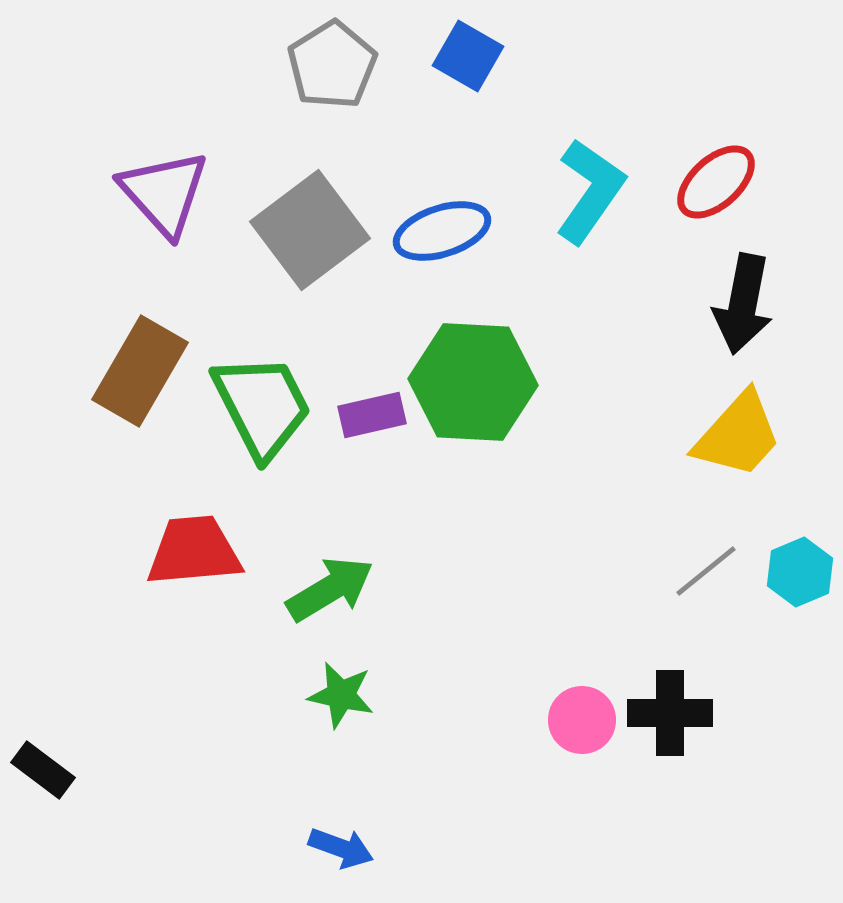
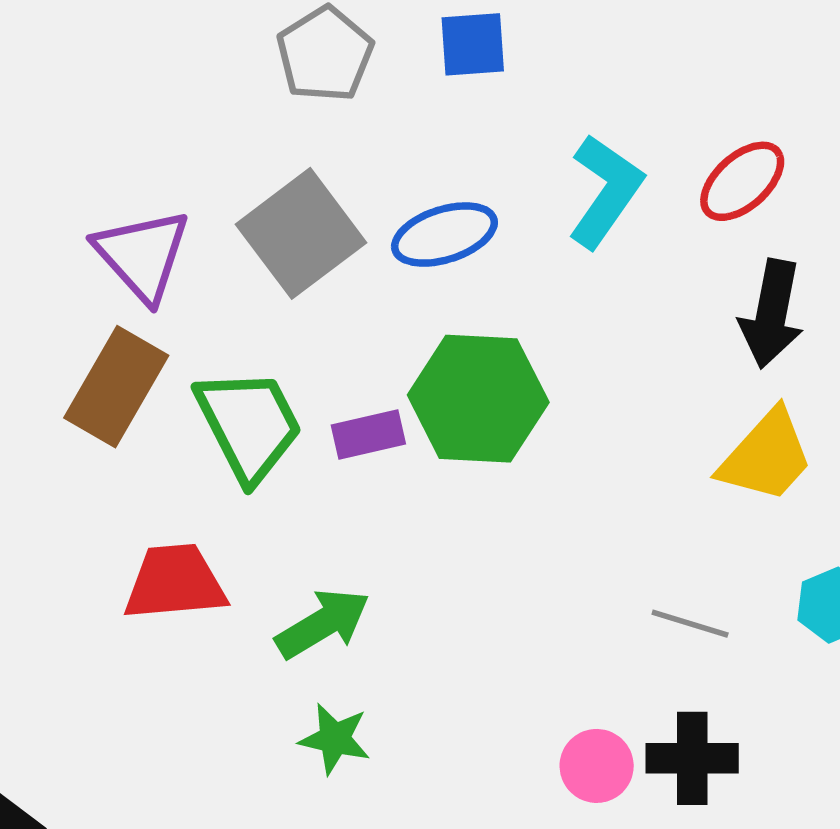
blue square: (468, 56) -> (473, 44), turned -34
purple triangle: (164, 193) -> (142, 255), moved
gray line: (706, 571) -> (690, 624), moved, turned 56

